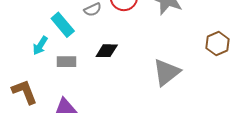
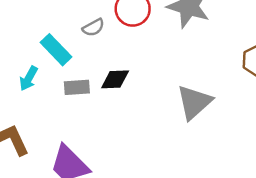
gray rectangle: (66, 62) -> (77, 87), moved

